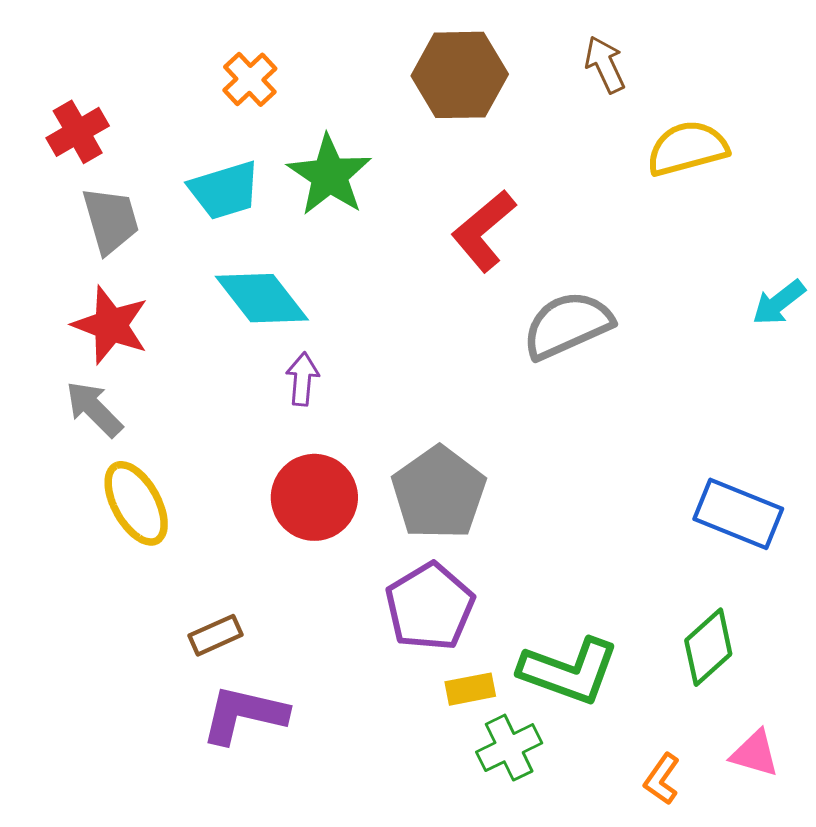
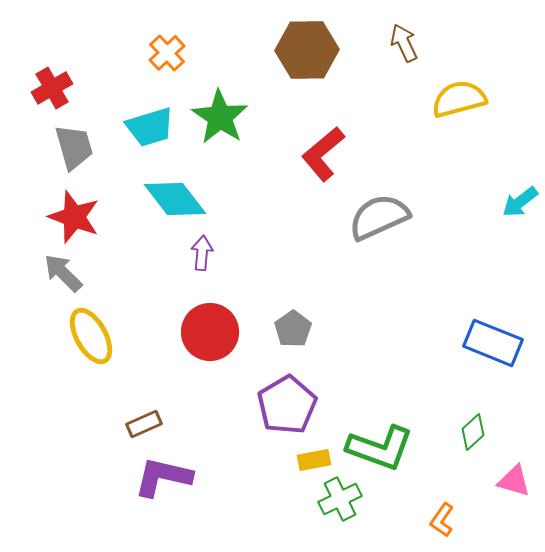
gray pentagon: (439, 493) -> (293, 329), size x0.6
green diamond: (708, 647) -> (473, 432), size x0.7
pink triangle: (755, 754) -> (514, 481), moved

